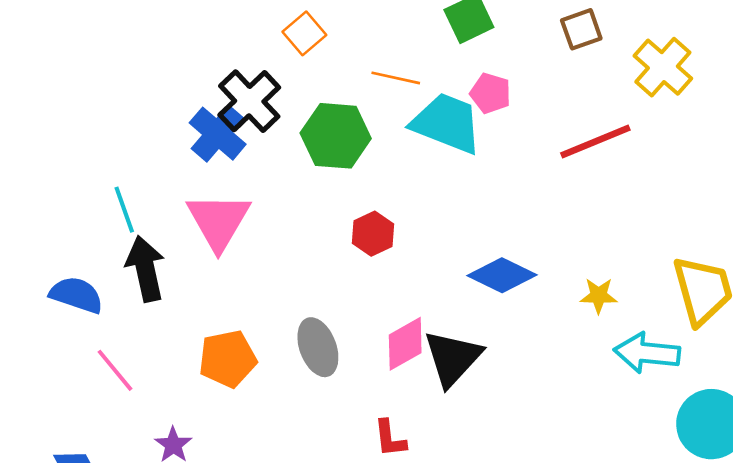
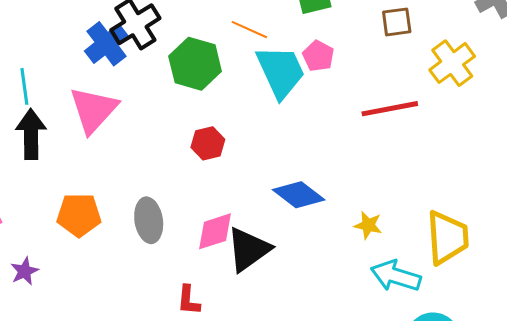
cyan trapezoid: (447, 123) -> (281, 72), turned 32

